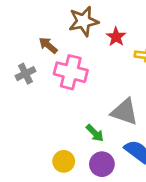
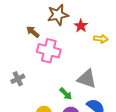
gray cross: (25, 74) -> (18, 79), moved

